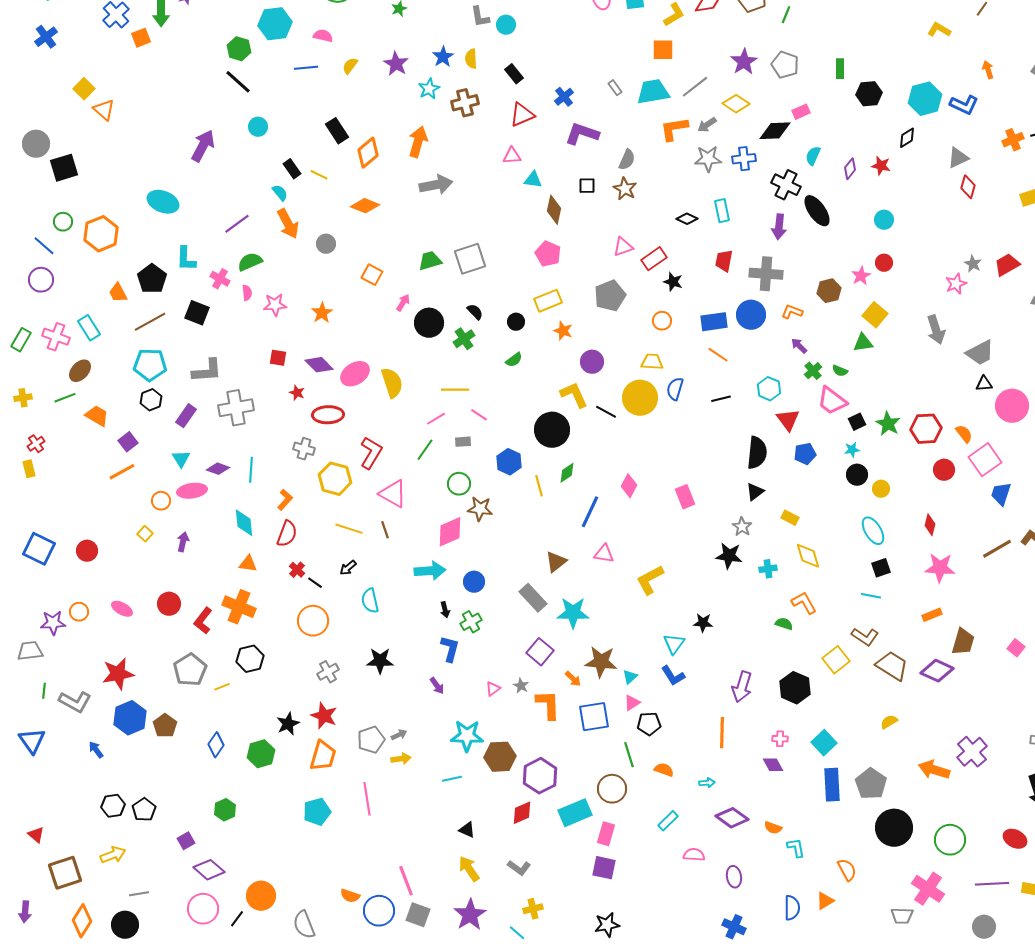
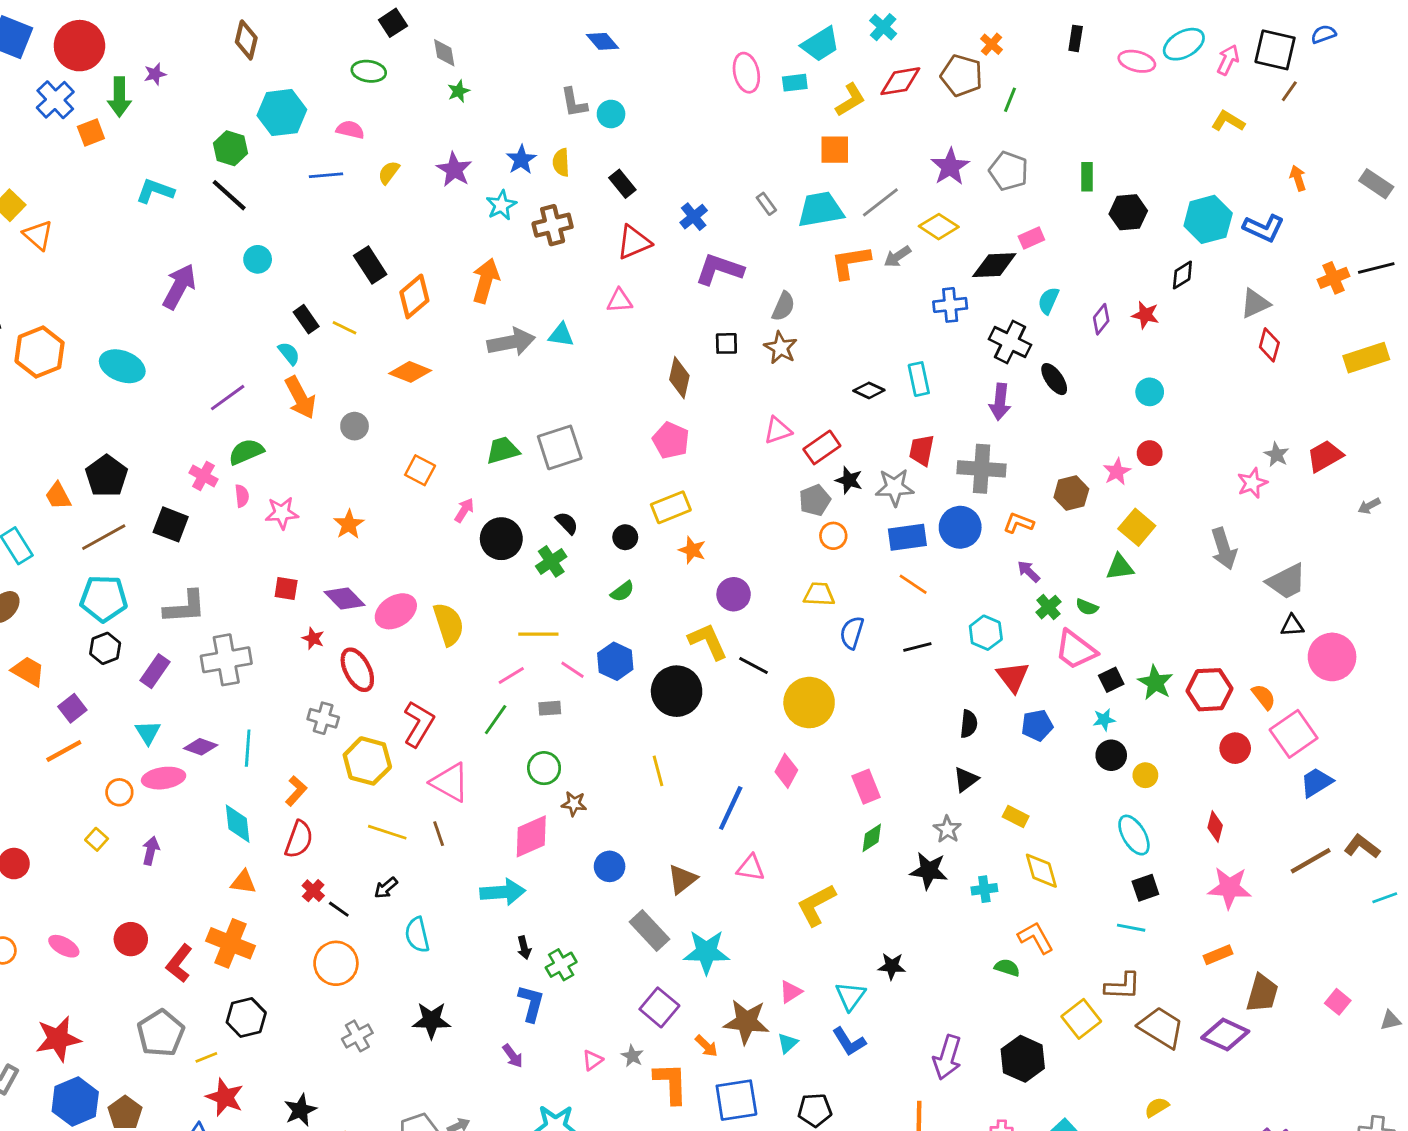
gray star: (708, 159) -> (895, 487), moved
cyan triangle: (533, 180) -> (561, 335), moved
black ellipse: (817, 211) -> (1054, 379), size x0.7
orange hexagon: (101, 234) -> (40, 352), moved
cyan L-shape: (186, 259) -> (155, 191), moved, turned 108
gray pentagon: (610, 296) -> (815, 500), moved, size x0.7
yellow circle: (640, 398) -> (809, 703), moved
red ellipse: (328, 415) -> (357, 670), turned 64
black semicircle: (757, 453) -> (969, 724), size x0.6
blue hexagon: (509, 462) -> (615, 661), moved
green diamond: (567, 473) -> (872, 838), moved
blue trapezoid: (1001, 494) -> (1316, 782), turned 40
brown star: (480, 509) -> (574, 804), size x0.7
blue circle: (474, 582) -> (610, 866), moved
brown L-shape: (865, 637) -> (1123, 986), turned -32
pink triangle: (632, 703) -> (791, 992), moved
red star: (324, 716) -> (225, 1097), moved

